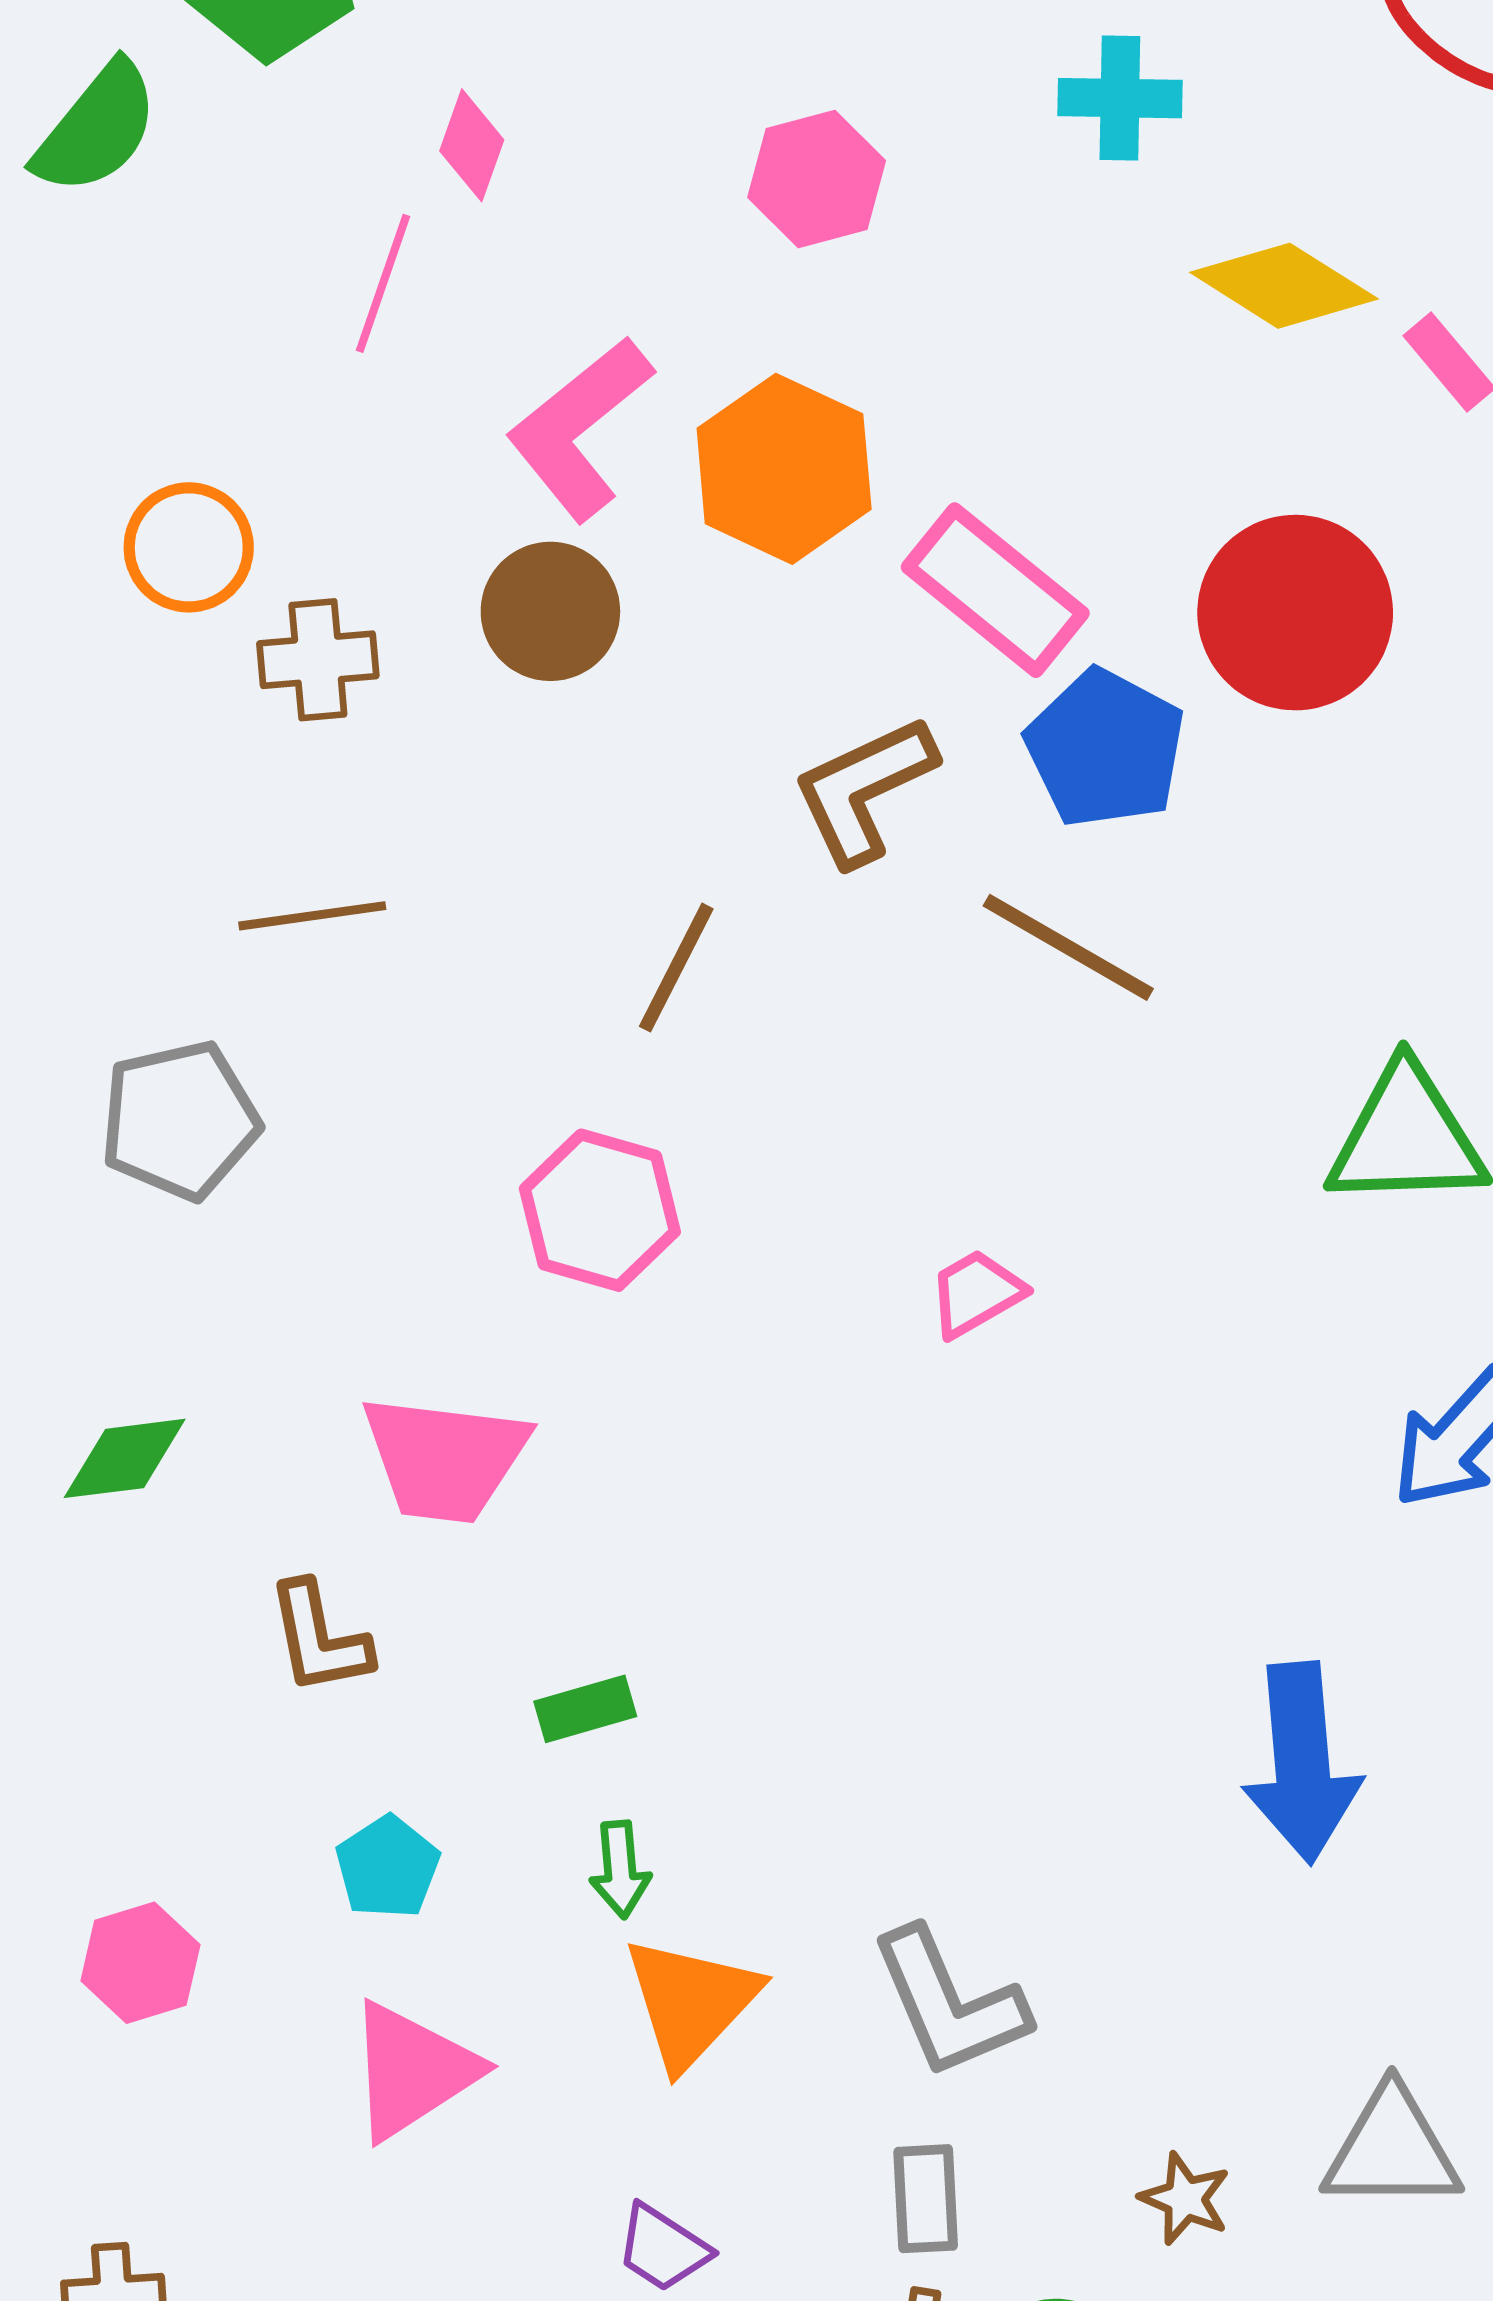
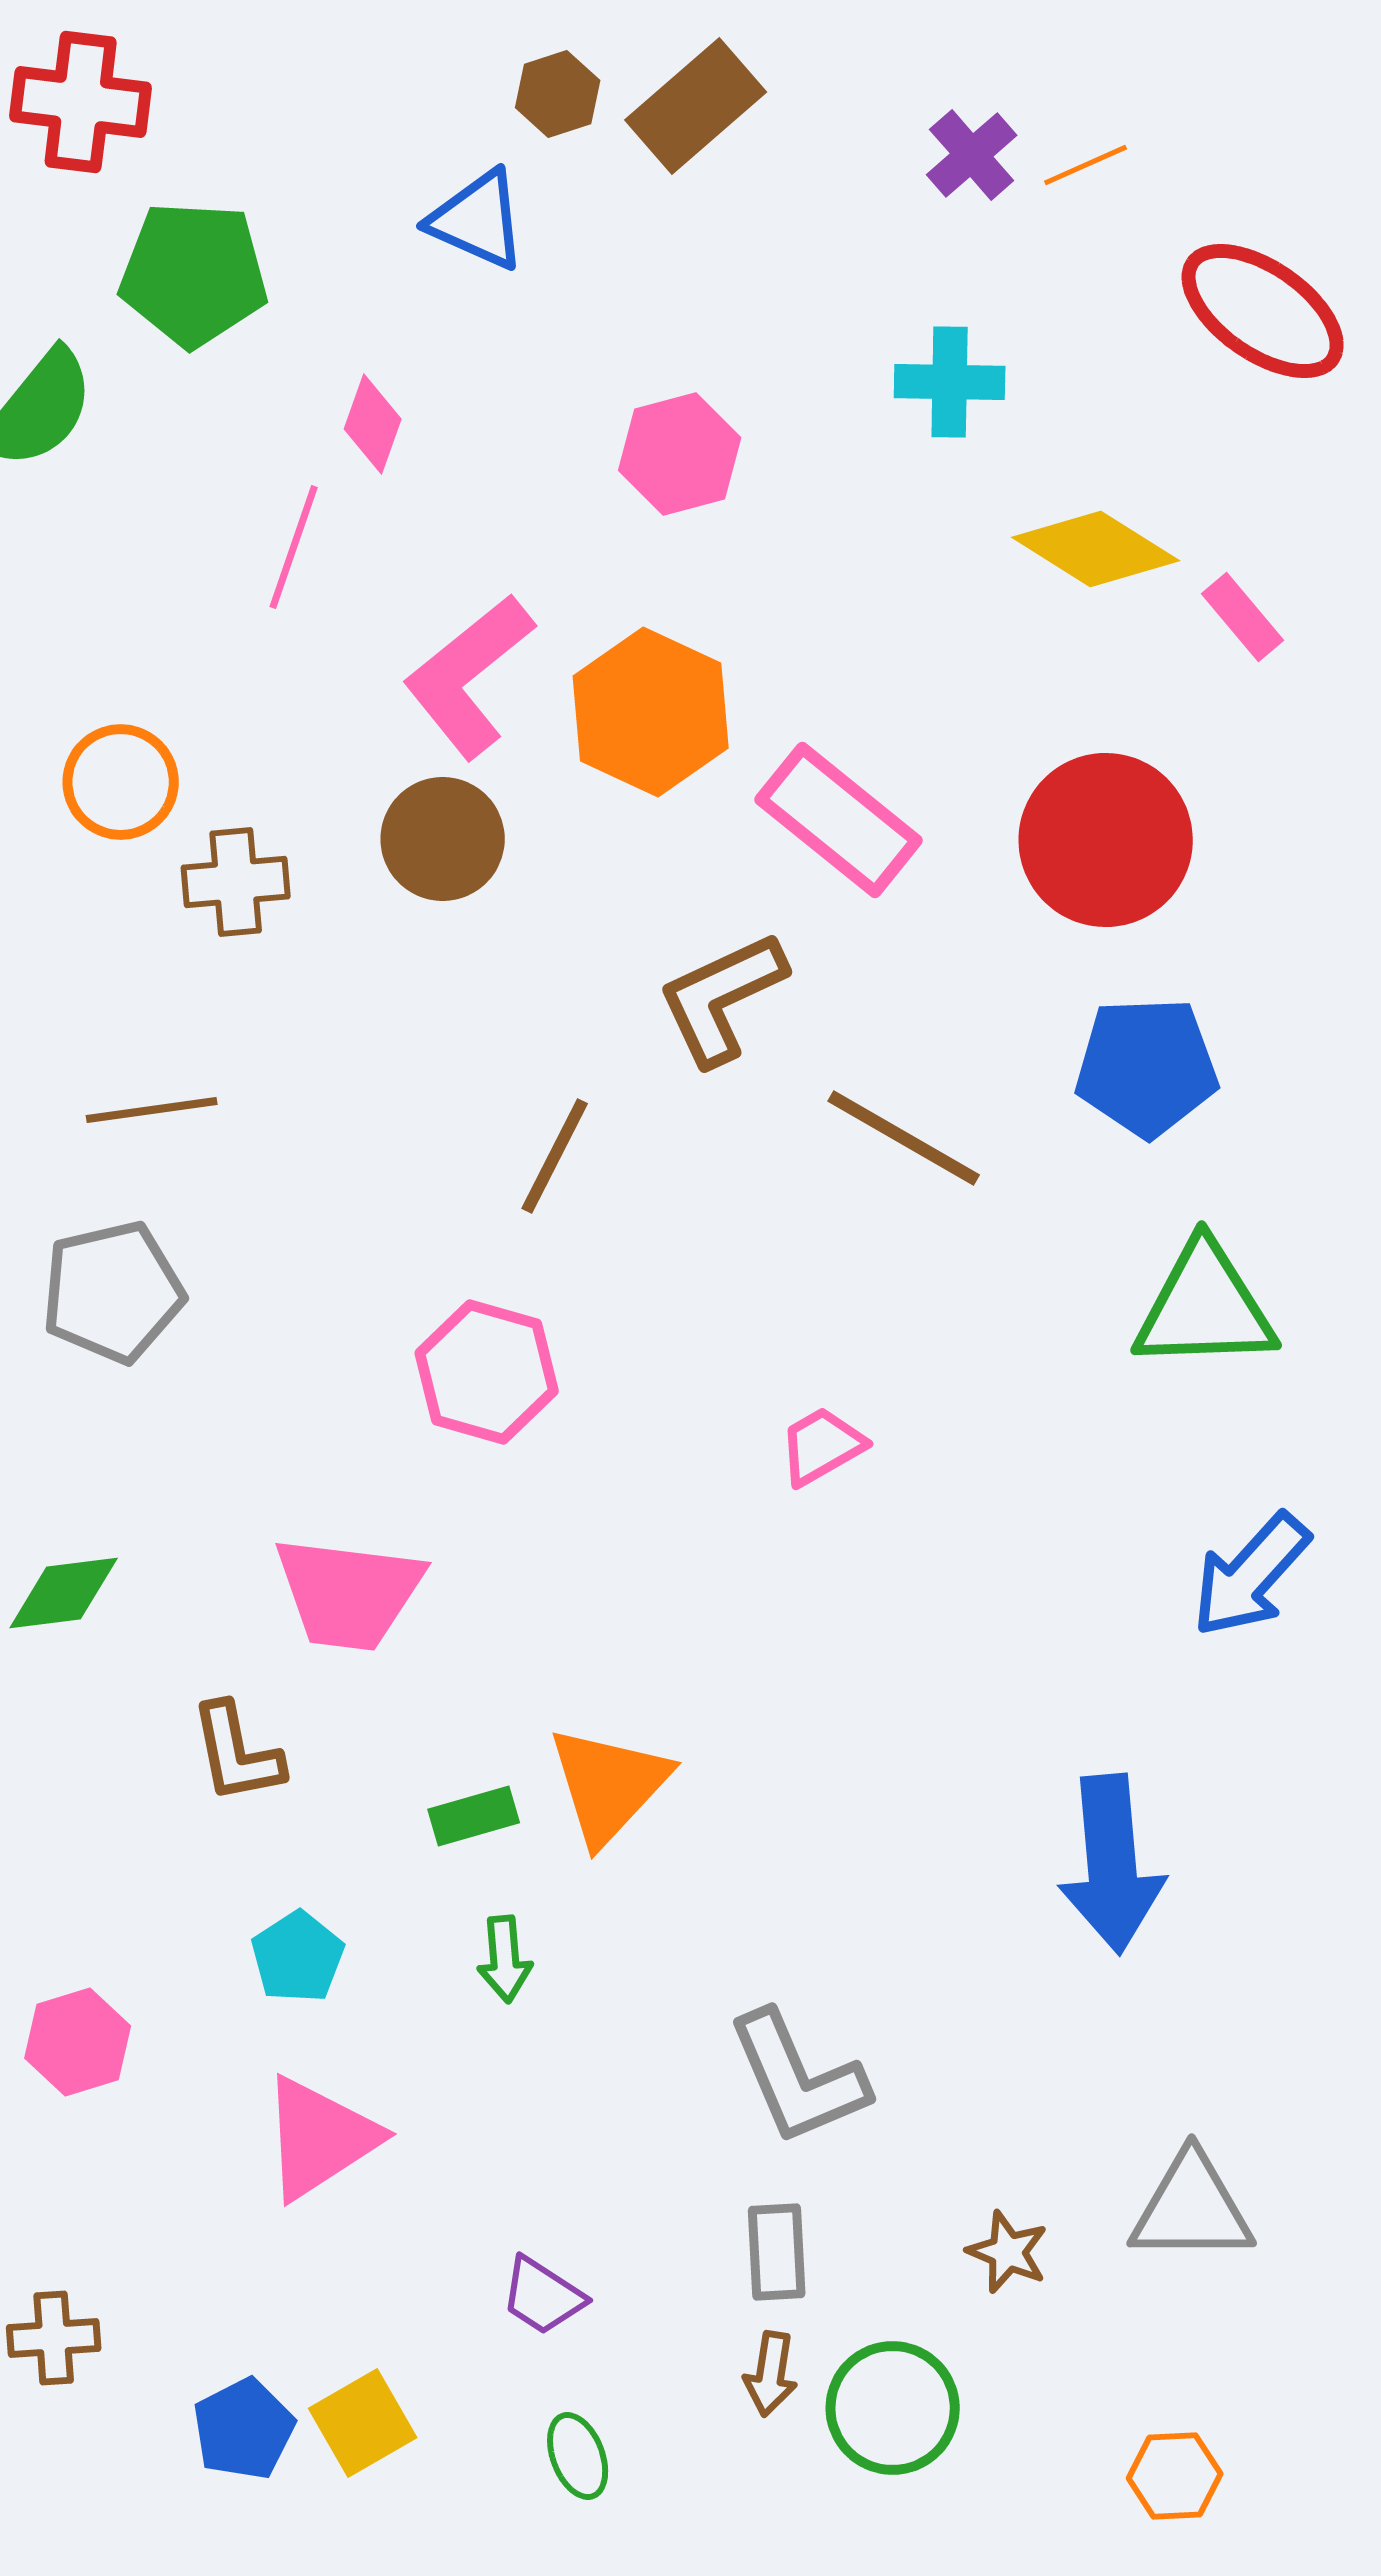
blue pentagon: (1105, 748) -> (1147, 1067), moved, turned -30
brown line: (312, 916) -> (152, 1110), moved
orange triangle: (691, 2002) -> (609, 1785), moved

